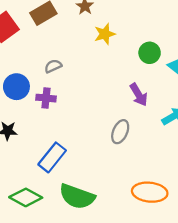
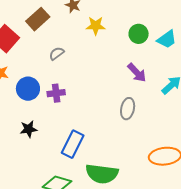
yellow star: (105, 34) -> (96, 26), turned 30
gray semicircle: (53, 66) -> (57, 53), moved

